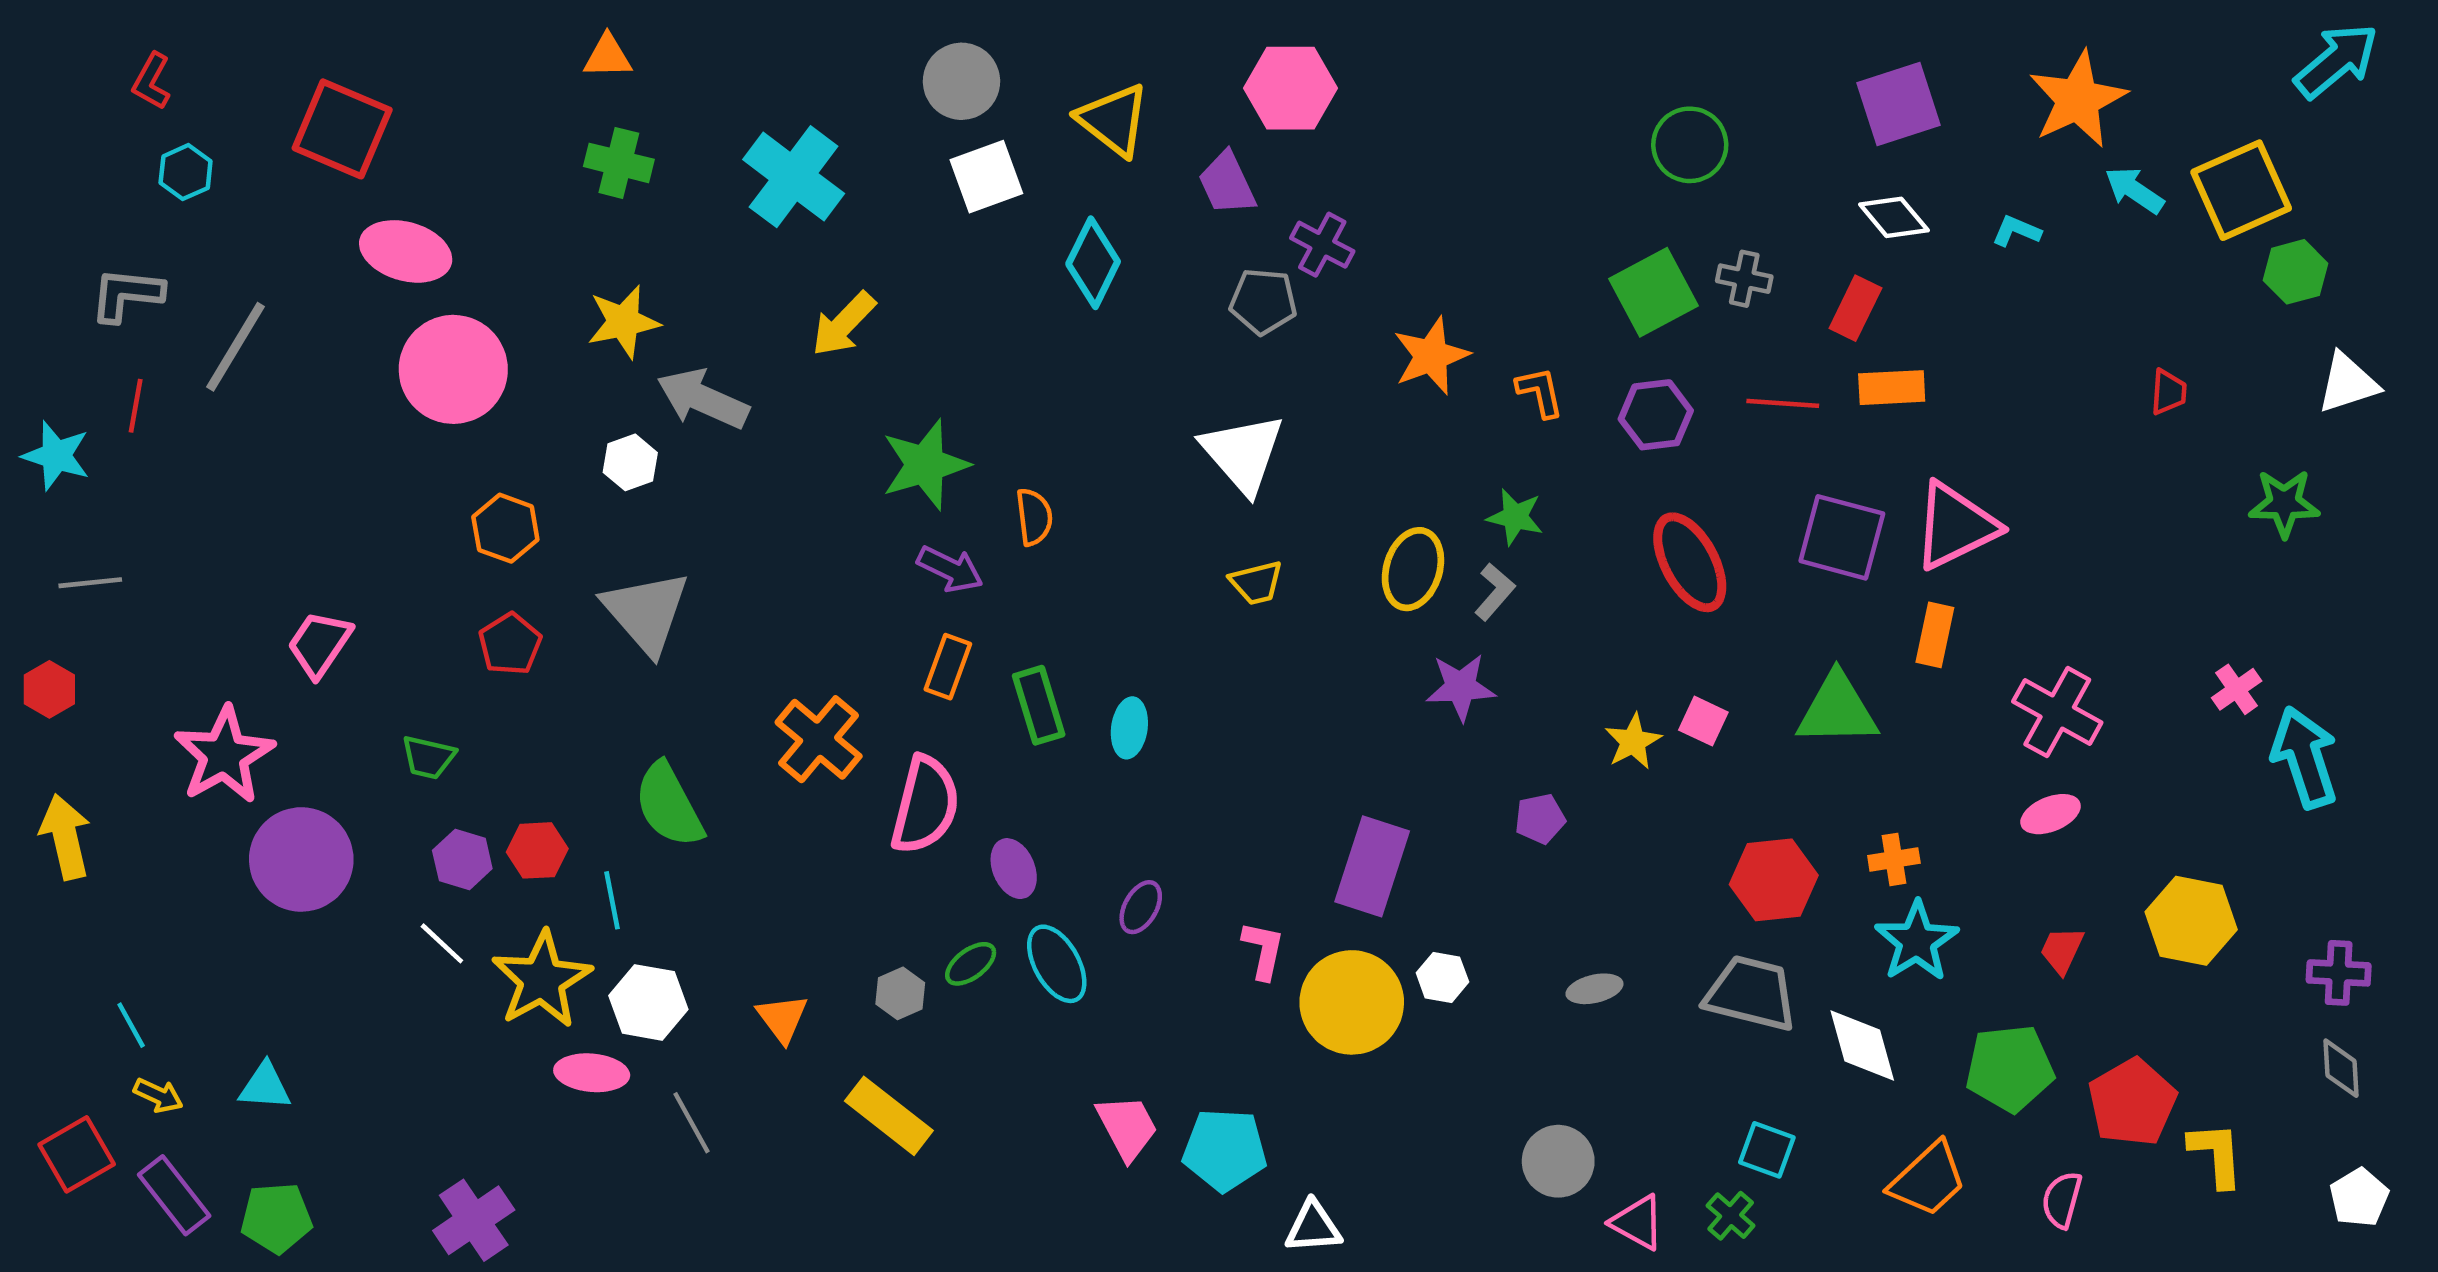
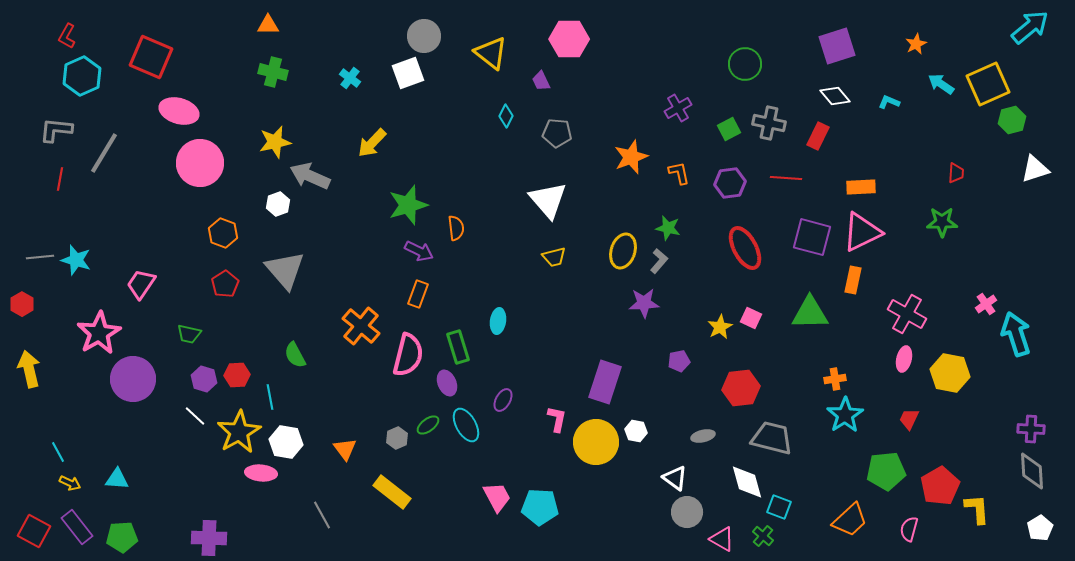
orange star: (2078, 99) -> (916, 44), size x0.5
cyan hexagon: (186, 172) -> (82, 76), size x1.6
cyan cross: (794, 177) -> (350, 78), size x0.5
white square: (986, 177) -> (408, 73), moved
purple trapezoid: (1227, 183) -> (541, 81), size x0.7
purple cross: (1322, 245) -> (678, 108), moved, turned 32
cyan diamond: (1093, 263) -> (506, 116), moved, size x0.6
gray cross: (1744, 279) -> (769, 123), size x1.4
green square: (1653, 292) -> (729, 129), size x0.6
orange rectangle: (1892, 388) -> (861, 187), moved
cyan star: (56, 456) -> (76, 260), moved
green star: (2284, 503) -> (942, 222), moved
green rectangle: (1039, 705) -> (458, 347), moved
green semicircle: (669, 805) -> (295, 355), size x0.7
pink ellipse: (2051, 814) -> (904, 359), turned -55
red hexagon: (1774, 880) -> (741, 388), moved
yellow hexagon: (2191, 921) -> (950, 373), moved
white diamond: (1862, 1046) -> (747, 482), moved
gray diamond: (2341, 1068) -> (1032, 471), size x1.4
gray line: (692, 1123) -> (322, 515), moved
red square: (77, 1154) -> (34, 531), moved, turned -32
purple cross: (474, 1220) -> (209, 538), turned 36
white triangle: (1313, 1227) -> (675, 478), moved, turned 40

